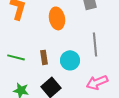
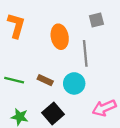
gray line: (95, 44) -> (85, 53), moved
brown rectangle: (44, 57) -> (45, 80), turned -56

